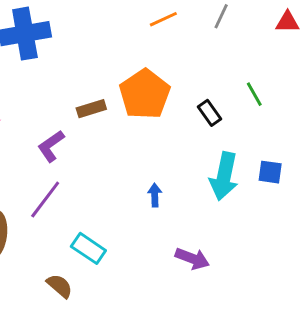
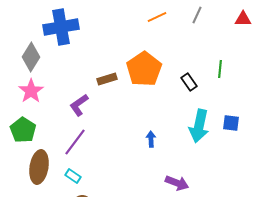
green line: (254, 94) -> (220, 69), turned 36
cyan rectangle: (88, 248) -> (73, 176), moved, size x0.7

